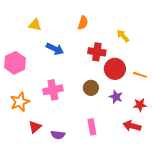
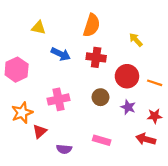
orange semicircle: (83, 23) -> (92, 25), size x1.5
red cross: (97, 52) -> (96, 57), moved
red triangle: (35, 127) -> (40, 131), moved
pink rectangle: (92, 127) -> (102, 140), turned -63

